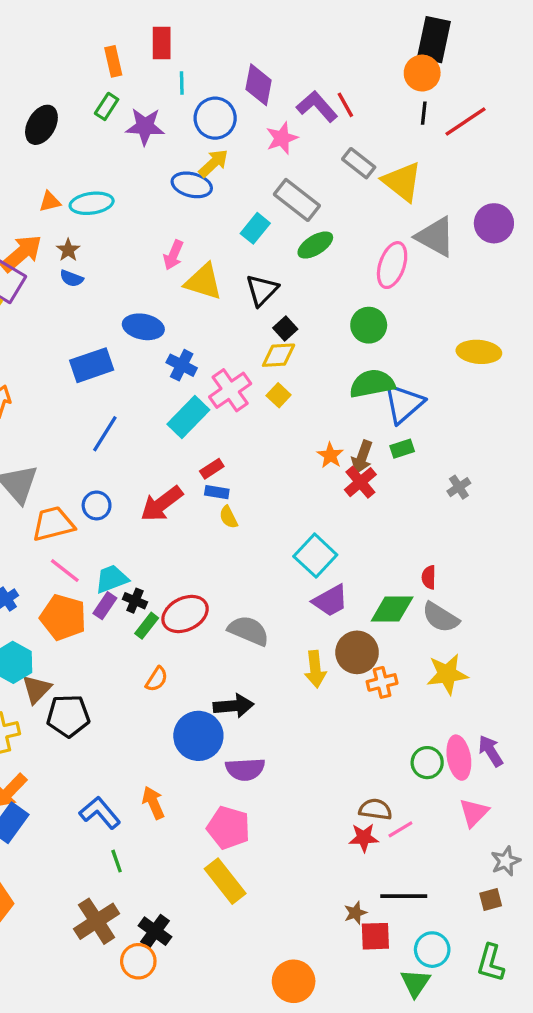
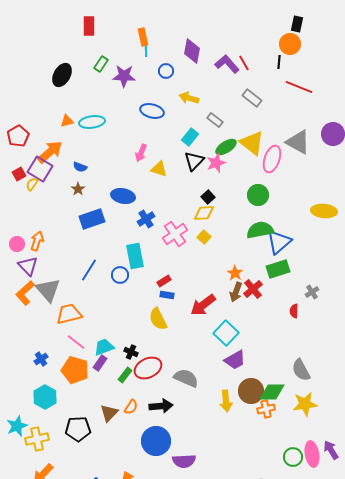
black rectangle: (434, 40) -> (297, 24), size x0.6
red rectangle: (162, 43) -> (89, 26), moved
orange rectangle: (113, 61) -> (143, 37), moved
black line: (424, 113) -> (279, 62), moved
blue circle: (215, 118) -> (166, 71), size x0.6
red line: (466, 121) -> (299, 87), moved, turned 56
pink star: (282, 138) -> (216, 163), moved
yellow arrow: (213, 163) -> (189, 98), moved, turned -120
yellow triangle: (402, 182) -> (252, 143), moved
gray rectangle: (297, 200) -> (215, 120), size x0.6
brown star: (68, 250) -> (78, 189), moved
yellow triangle: (203, 282) -> (159, 169), size x0.7
black triangle: (262, 290) -> (194, 161), moved
blue cross: (182, 365) -> (146, 219), turned 30
cyan rectangle: (188, 417) -> (135, 256), moved, turned -55
blue line: (105, 434) -> (89, 270), moved
green rectangle: (402, 449) -> (278, 269), size x1.6
brown arrow: (362, 457) -> (236, 292), moved
red arrow: (162, 504) -> (203, 305), moved
blue circle: (97, 505) -> (120, 275), moved
yellow semicircle: (228, 517) -> (158, 319), moved, size x1.6
red semicircle: (429, 577) -> (294, 311), moved
black cross: (135, 601) -> (131, 352), moved
green diamond: (392, 609) -> (272, 392), moved
gray semicircle: (441, 617) -> (301, 370), turned 30
brown triangle: (36, 689) -> (109, 413), moved
black arrow: (233, 706) -> (161, 406), moved

